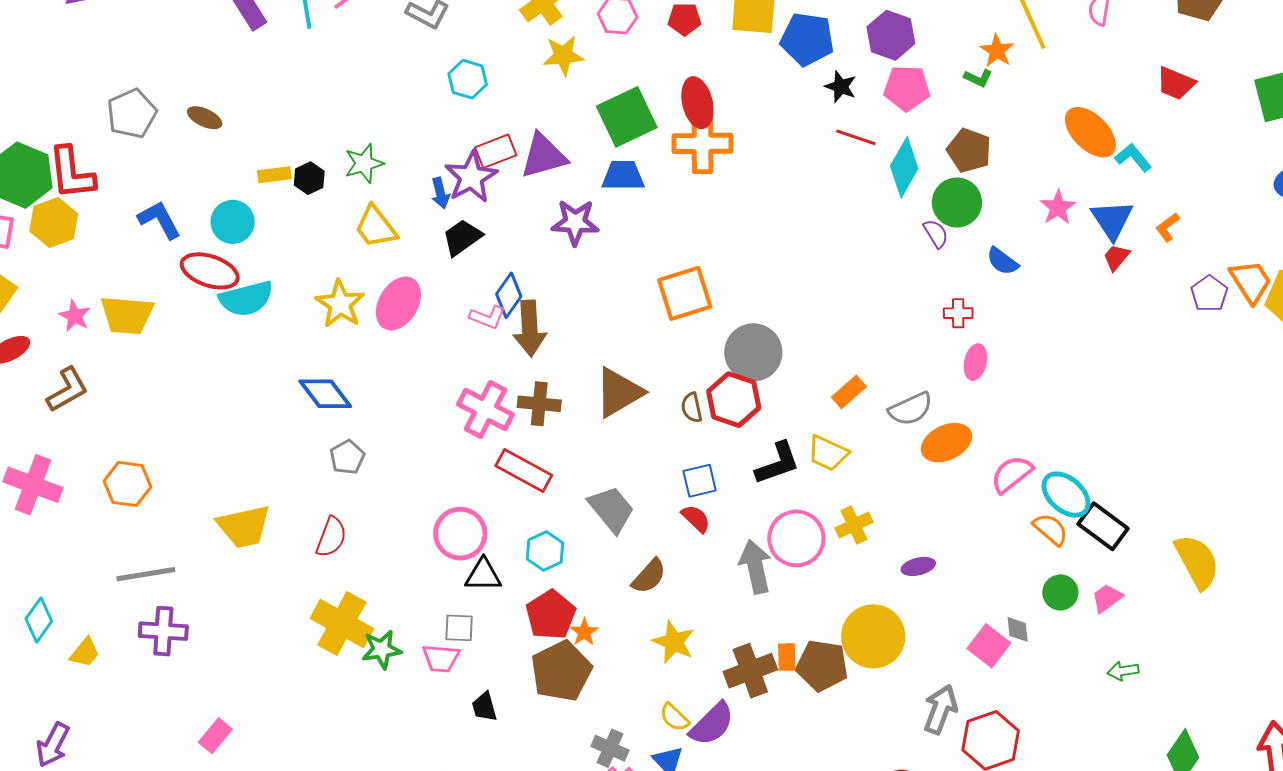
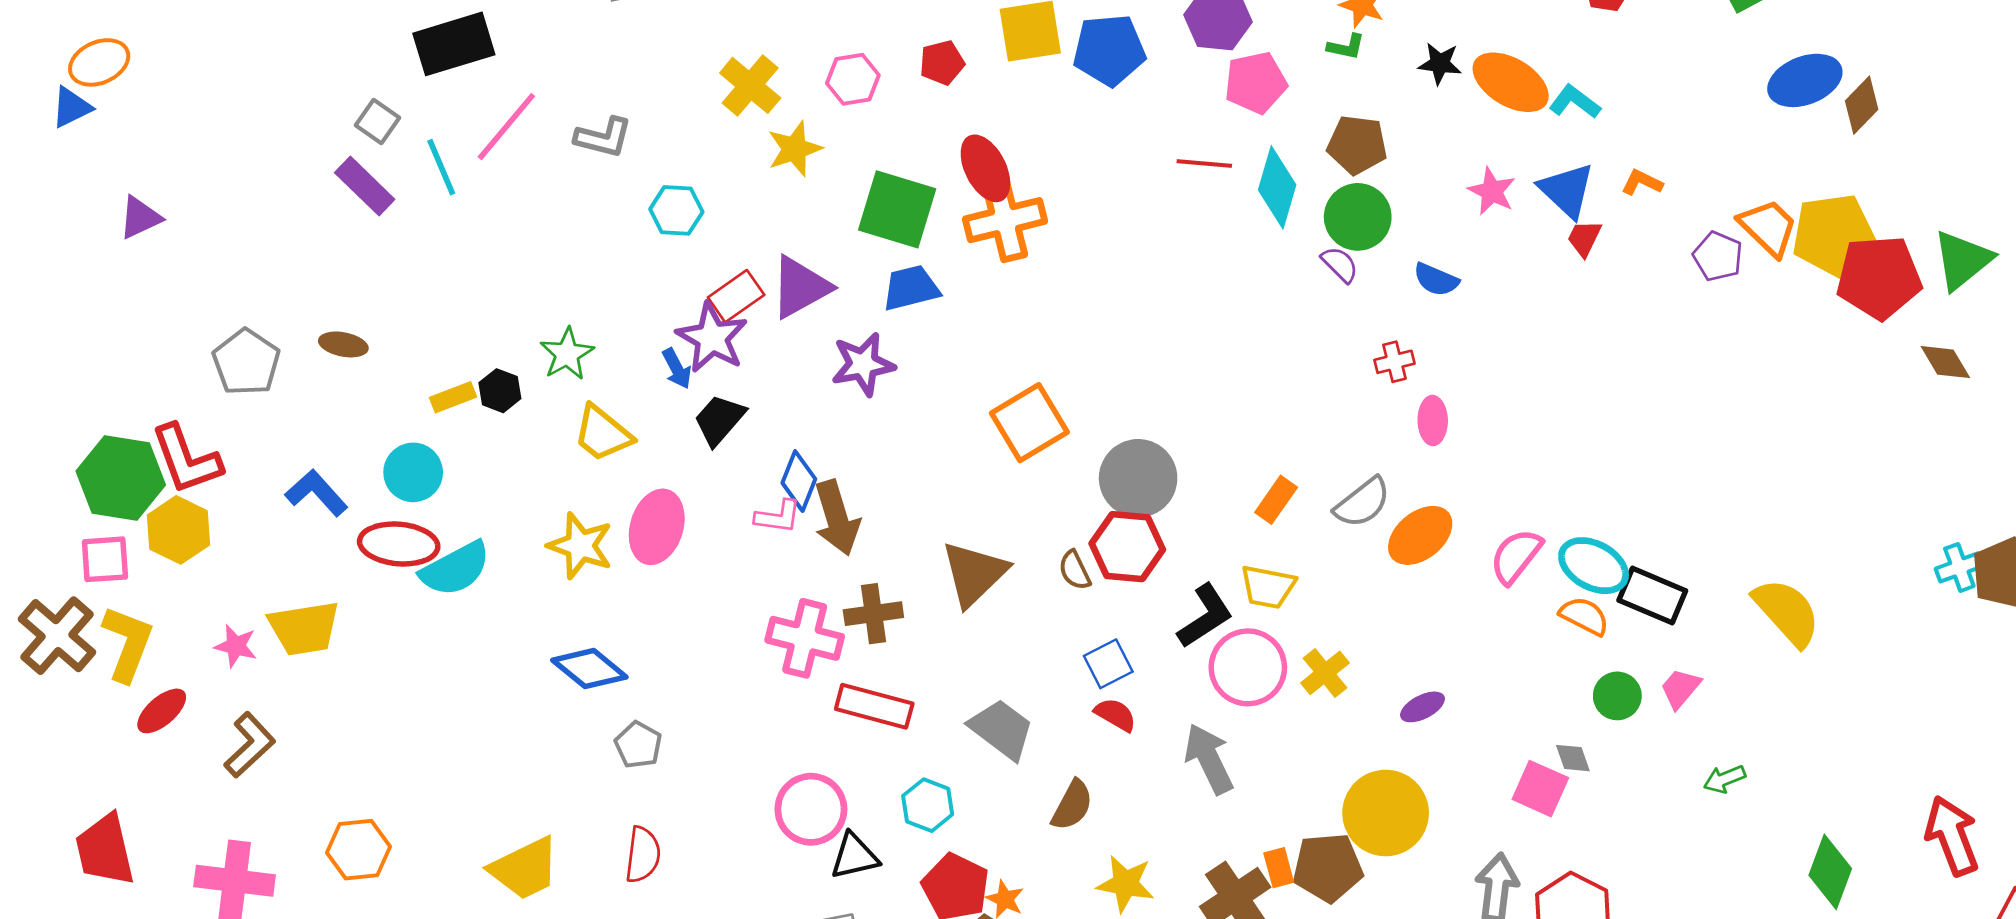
black star: (841, 87) -> (1440, 64), moved
green square: (627, 117) -> (897, 209), turned -34
orange L-shape: (1168, 227) -> (1642, 182), turned 76
pink circle: (796, 538) -> (1248, 667), moved

